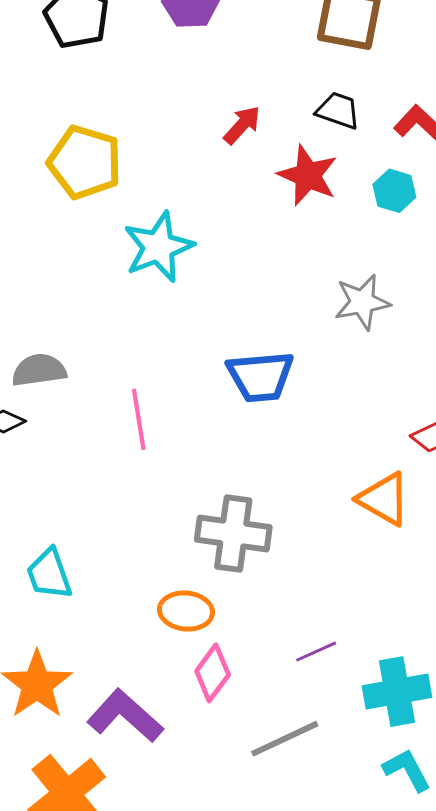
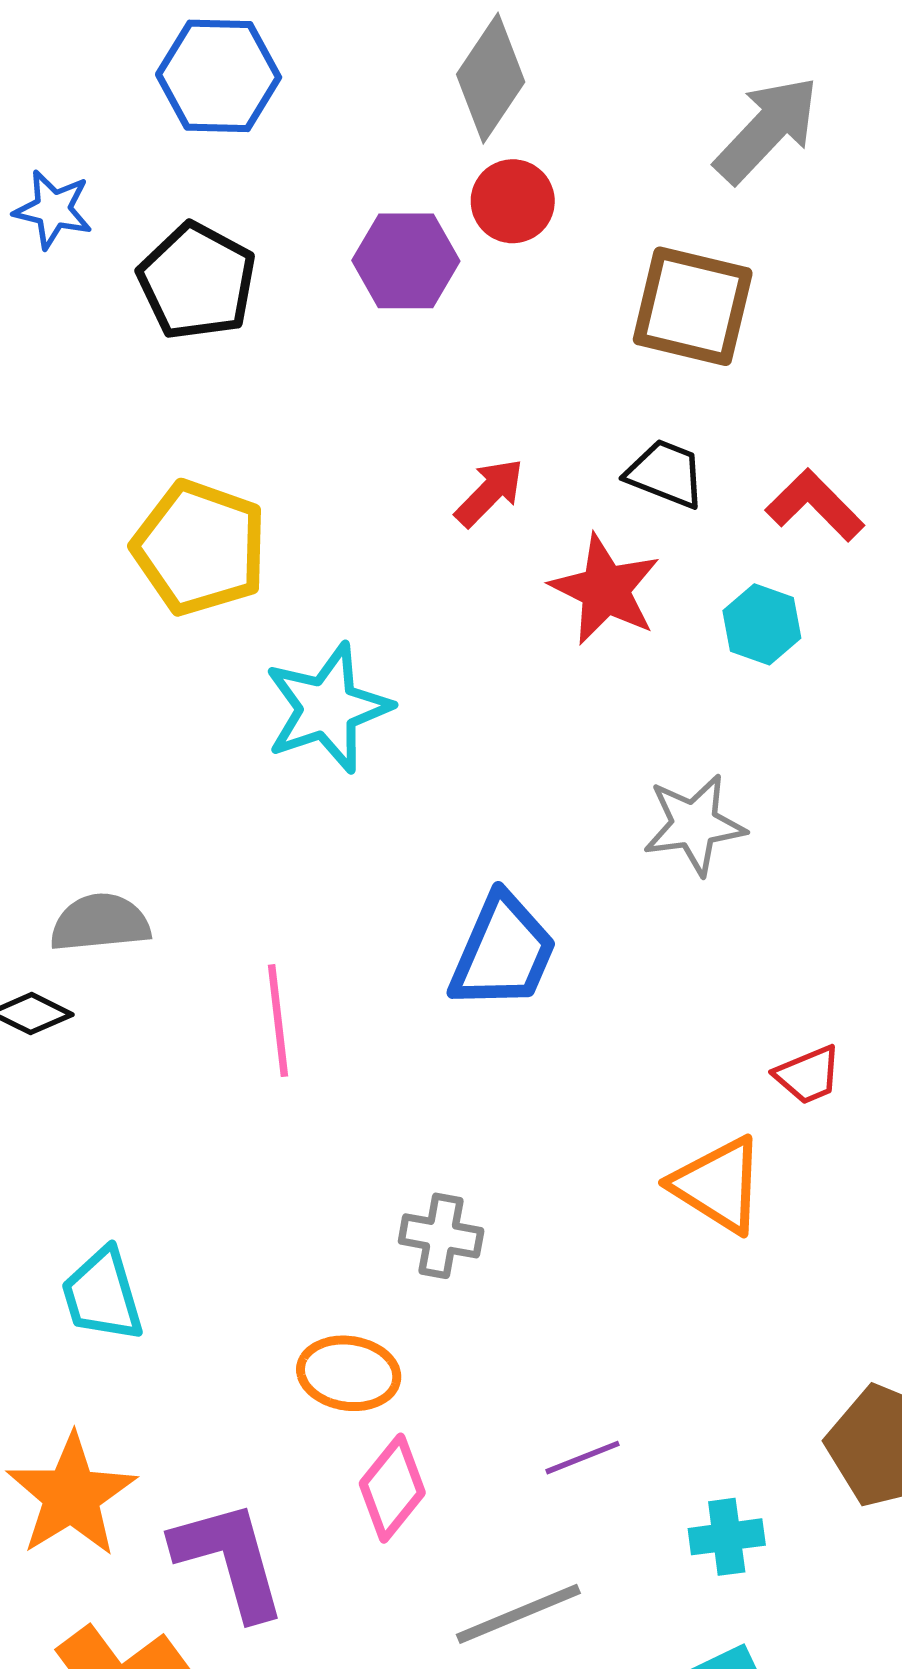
blue trapezoid: (260, 376) -> (503, 952), turned -64
gray cross: (233, 533) -> (441, 1236), size x0.6
cyan cross: (397, 692) -> (727, 1537), size x0.6
purple L-shape: (125, 716) -> (229, 1559), turned 30

